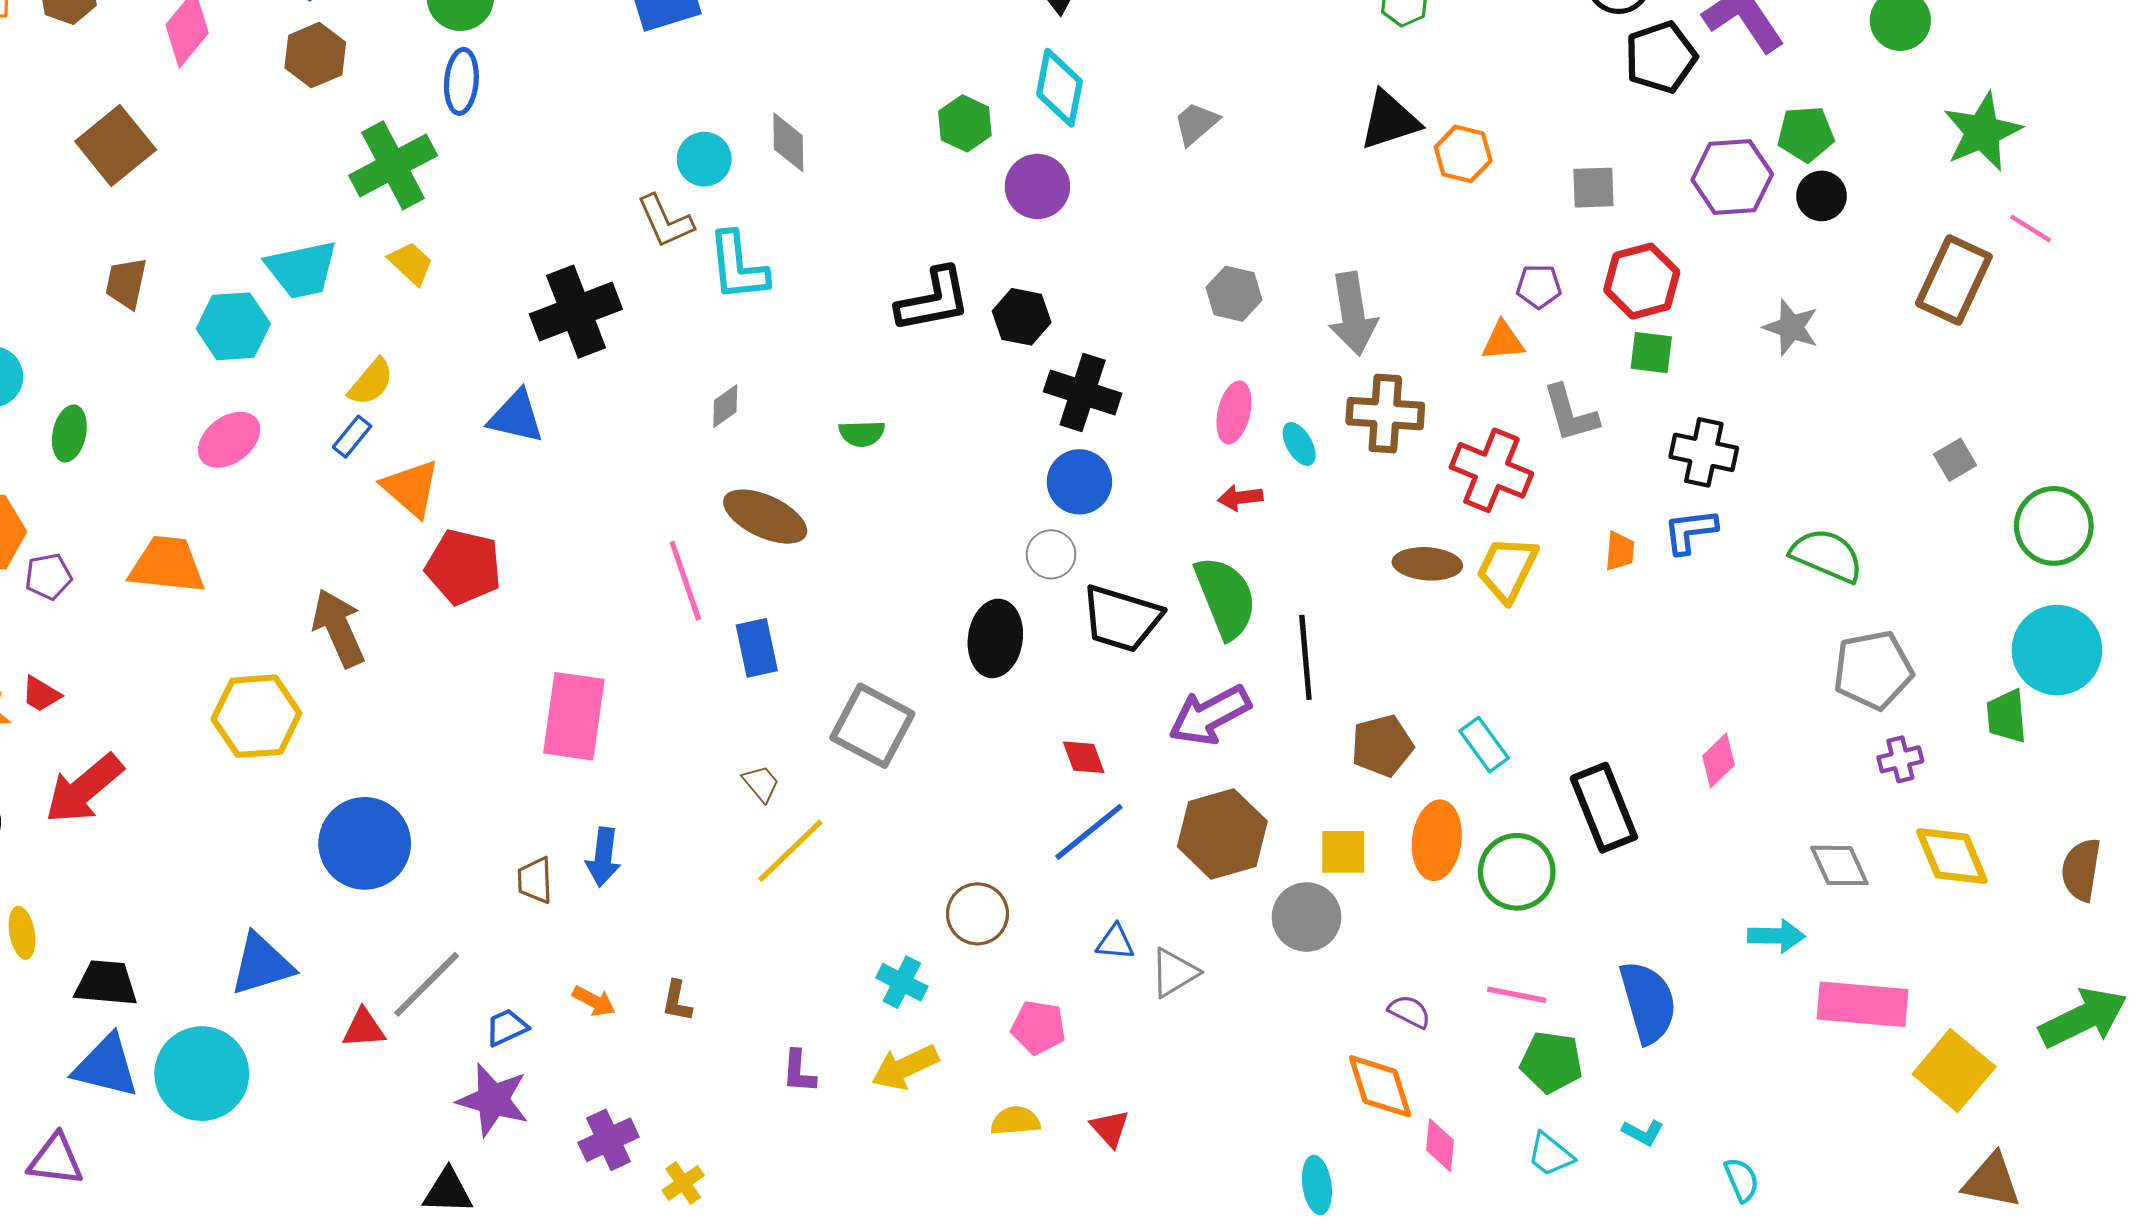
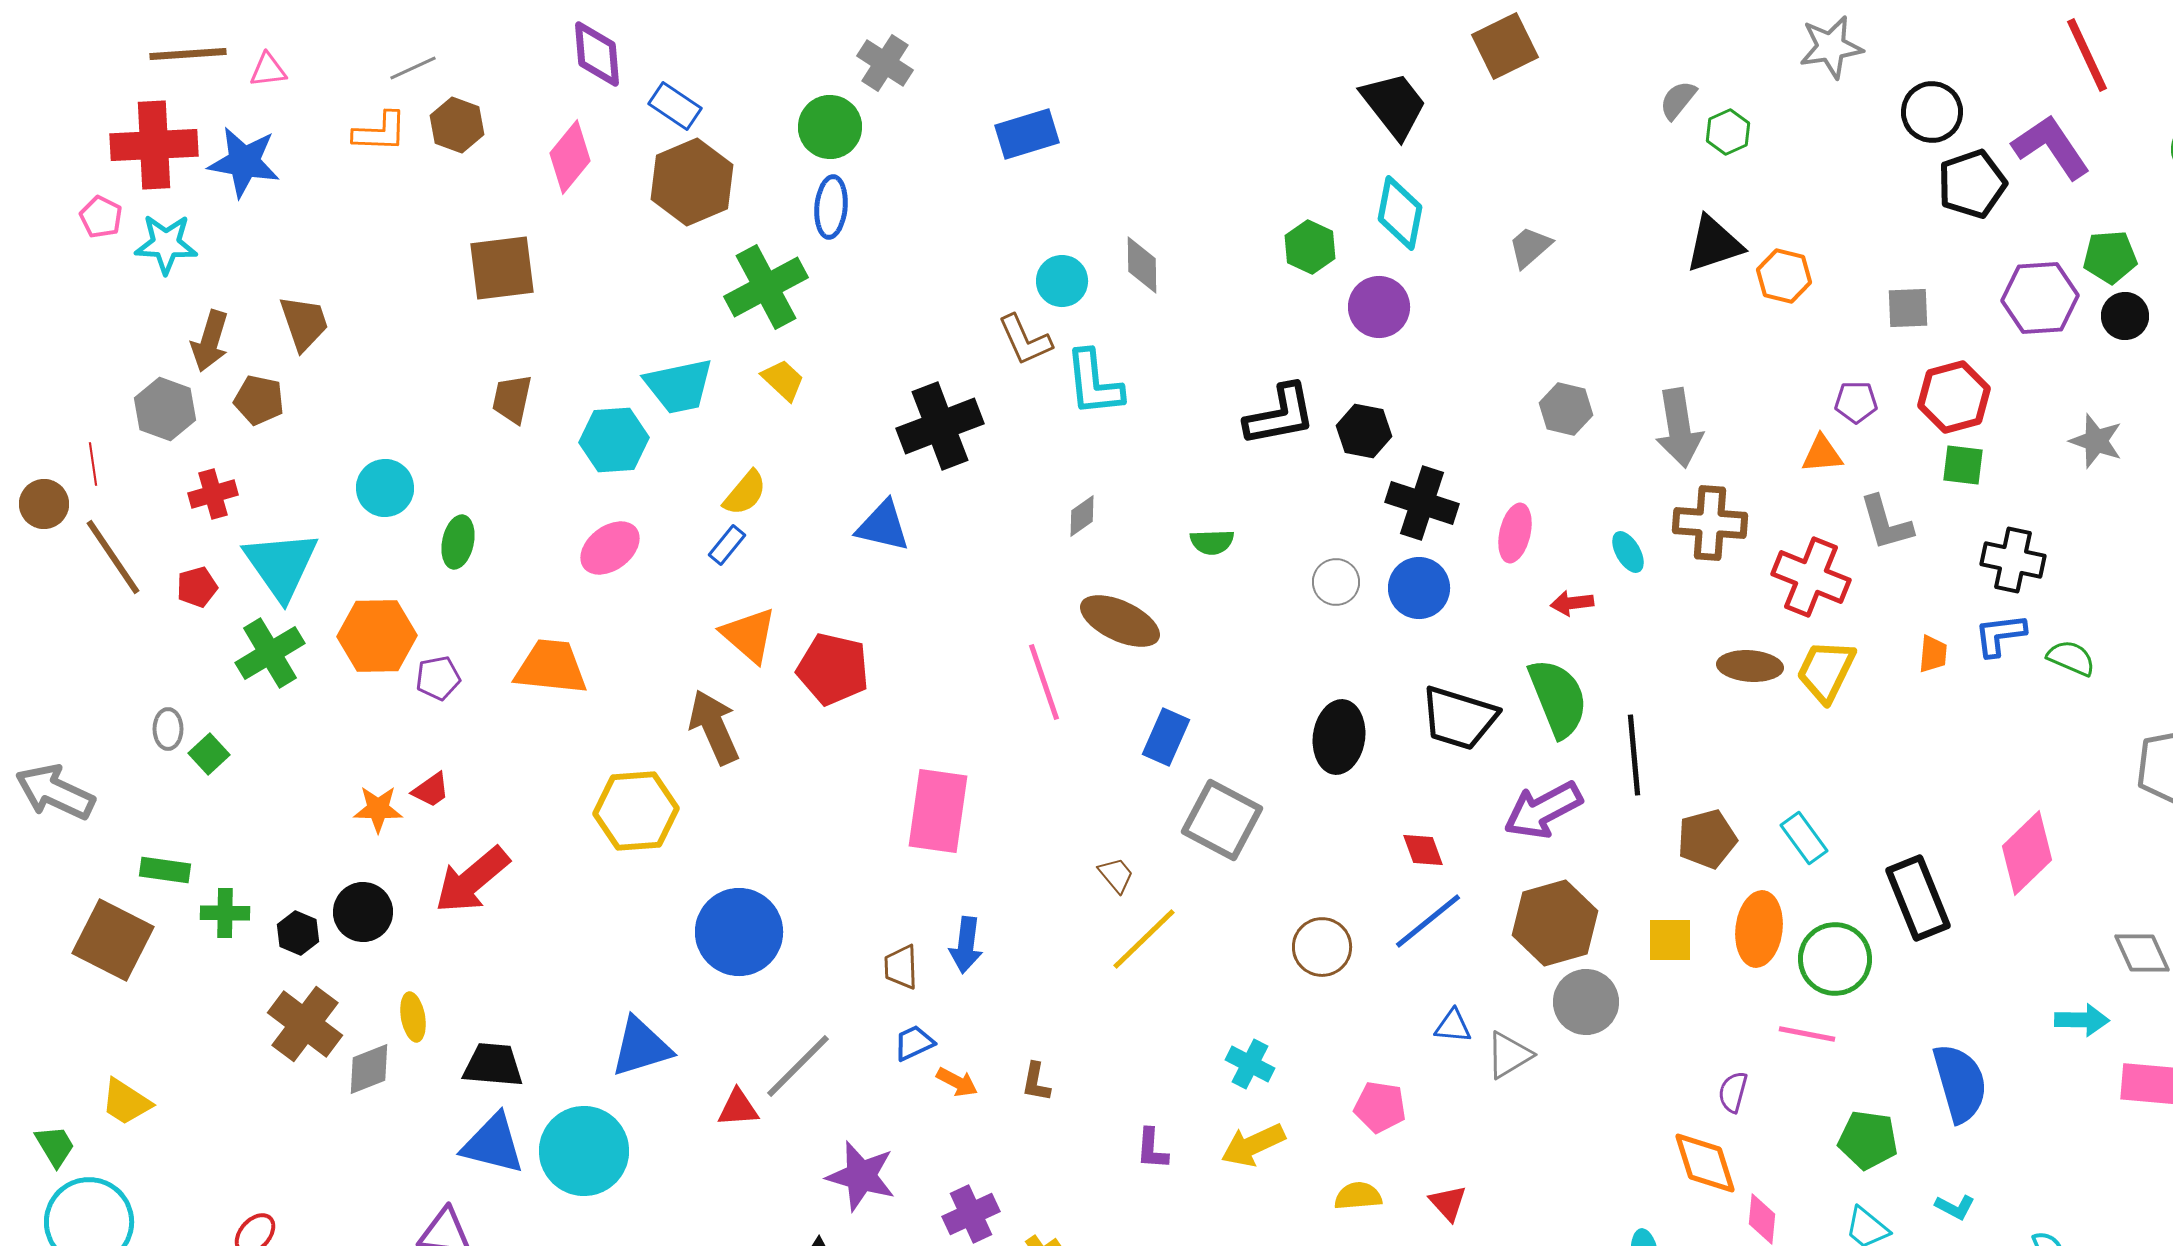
brown hexagon: (315, 55) -> (692, 182), size x1.4
brown square: (116, 145) -> (502, 268), turned 32
pink ellipse: (1234, 412) -> (1515, 533), moved
orange triangle: (411, 488) -> (749, 635), moved
gray circle: (1051, 554) -> (1336, 582), moved
green semicircle: (1827, 555) -> (2071, 658), moved, size x0.7
blue rectangle: (757, 648) -> (1166, 737), moved, turned 36
red trapezoid: (41, 694) -> (431, 790), turned -66
pink diamond: (1719, 760) -> (2027, 853), size x1.6
brown circle: (977, 914) -> (1322, 947), moved
gray circle: (1306, 917) -> (1586, 1002), moved
pink line: (1517, 995) -> (1807, 1034), moved
purple semicircle: (1409, 1012) -> (1733, 1092), turned -102
blue trapezoid: (507, 1027) -> (914, 1043), moved

